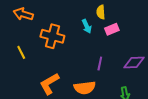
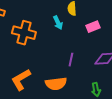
pink rectangle: (112, 29) -> (93, 27), moved

